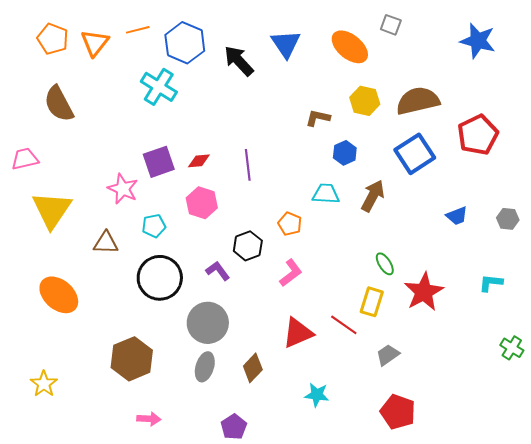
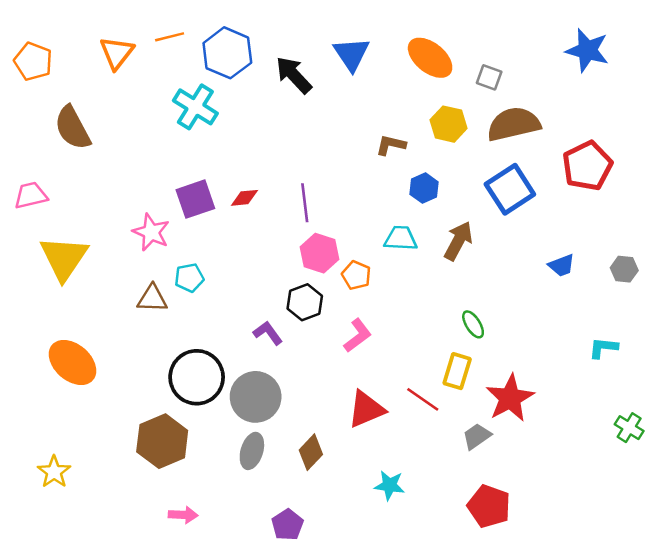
gray square: (391, 25) -> (489, 77), moved
orange pentagon: (53, 39) -> (33, 61), moved
pink hexagon: (202, 203) -> (319, 253), moved
brown triangle: (106, 243) -> (152, 299), moved
black circle: (160, 278) -> (197, 377), moved
red star: (424, 292) -> (510, 398), moved

